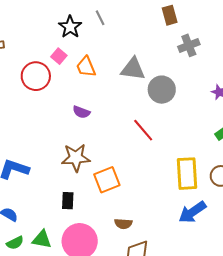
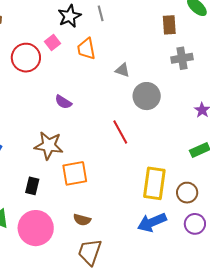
orange trapezoid: (86, 67) -> (86, 49), moved
gray triangle: (133, 69) -> (123, 70), size x0.6

